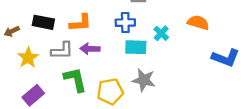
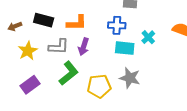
purple arrow: (90, 49) -> (84, 47), turned -78
green L-shape: (75, 80) -> (69, 73), turned 60

